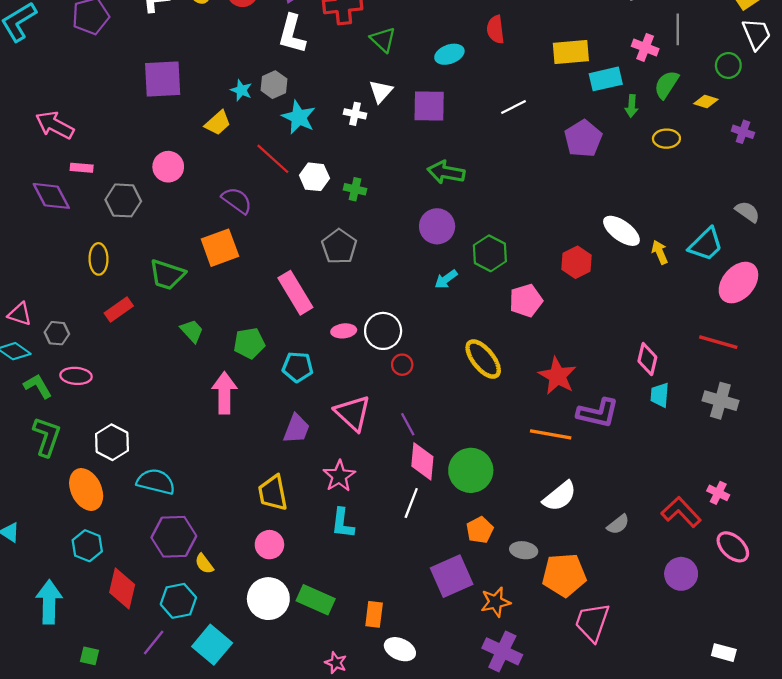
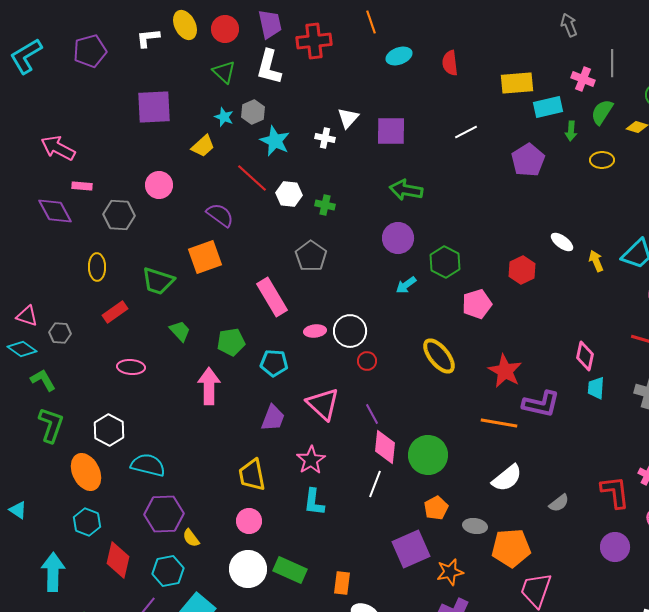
green triangle: (383, 40) -> (224, 72), moved
cyan ellipse: (449, 54) -> (399, 56), moved
white ellipse: (621, 231) -> (562, 242), size x0.7
pink ellipse: (76, 376) -> (131, 367), moved
red L-shape: (681, 512) -> (615, 492), turned 36

